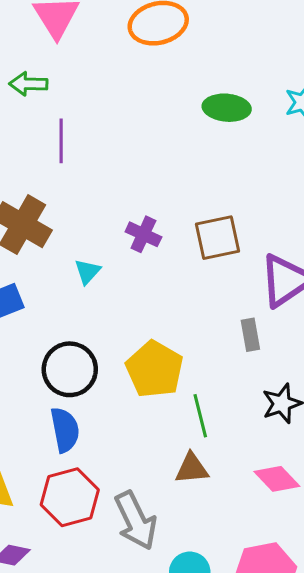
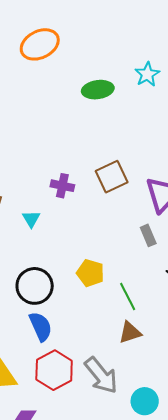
yellow pentagon: (155, 369) -> (90, 273), size x0.7

